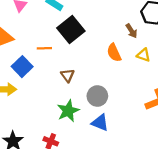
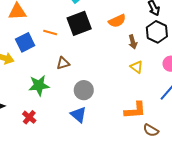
orange semicircle: (114, 53) -> (117, 21), moved, turned -108
brown triangle: (68, 75) -> (63, 63), turned 32
green star: (68, 111) -> (39, 85), moved

